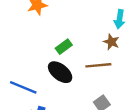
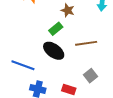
brown star: (111, 42) -> (68, 10), moved

